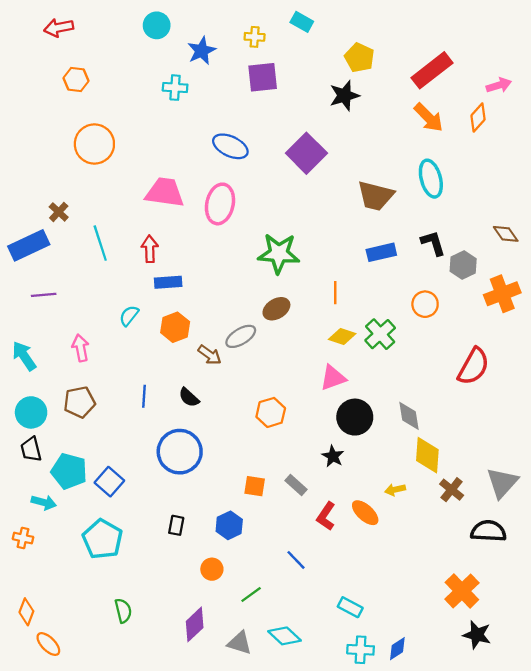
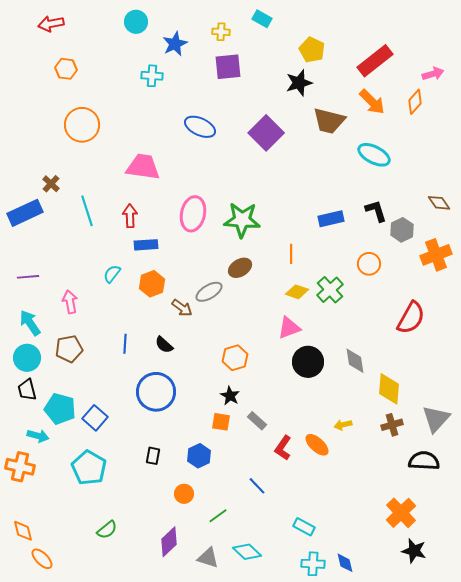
cyan ellipse: (431, 179) -> (374, 155), turned -48
brown trapezoid: (376, 196) -> (329, 121), moved
pink ellipse: (220, 204) -> (193, 214), moved
purple line: (44, 295) -> (28, 277), moved
cyan arrow: (24, 356) -> (30, 323), moved
yellow diamond: (427, 455) -> (389, 389), moved
black star: (333, 456) -> (230, 396), moved
brown cross: (452, 490) -> (392, 425), turned 35
orange cross: (23, 538) -> (20, 467), size x1.6
green semicircle: (123, 611) -> (107, 530), turned 65
orange diamond: (26, 612) -> (23, 531), turned -35
blue diamond: (397, 649) -> (345, 563), turned -70

